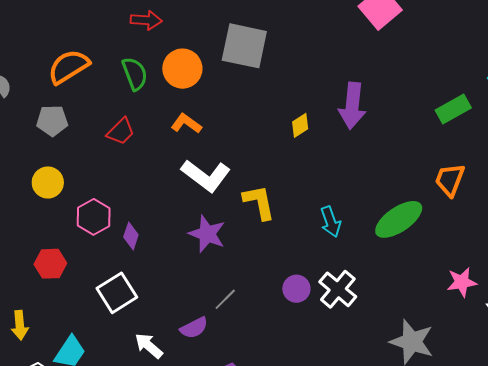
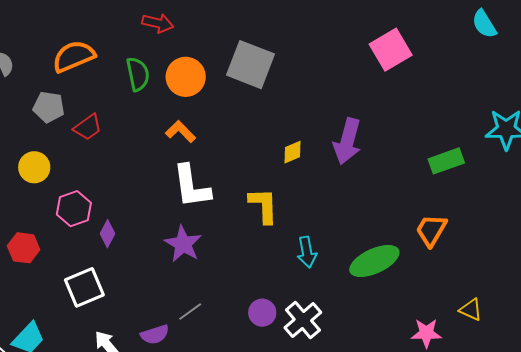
red trapezoid: (121, 131) -> (88, 127), moved
white L-shape: (206, 176) -> (191, 186), turned 36
yellow L-shape: (259, 202) -> (263, 206), moved

